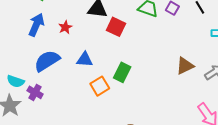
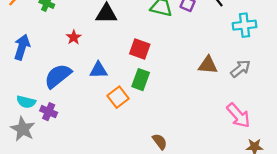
blue arrow: (36, 25) -> (22, 47), moved
red square: (116, 27) -> (140, 49), moved
brown triangle: (185, 66) -> (208, 65), turned 36

